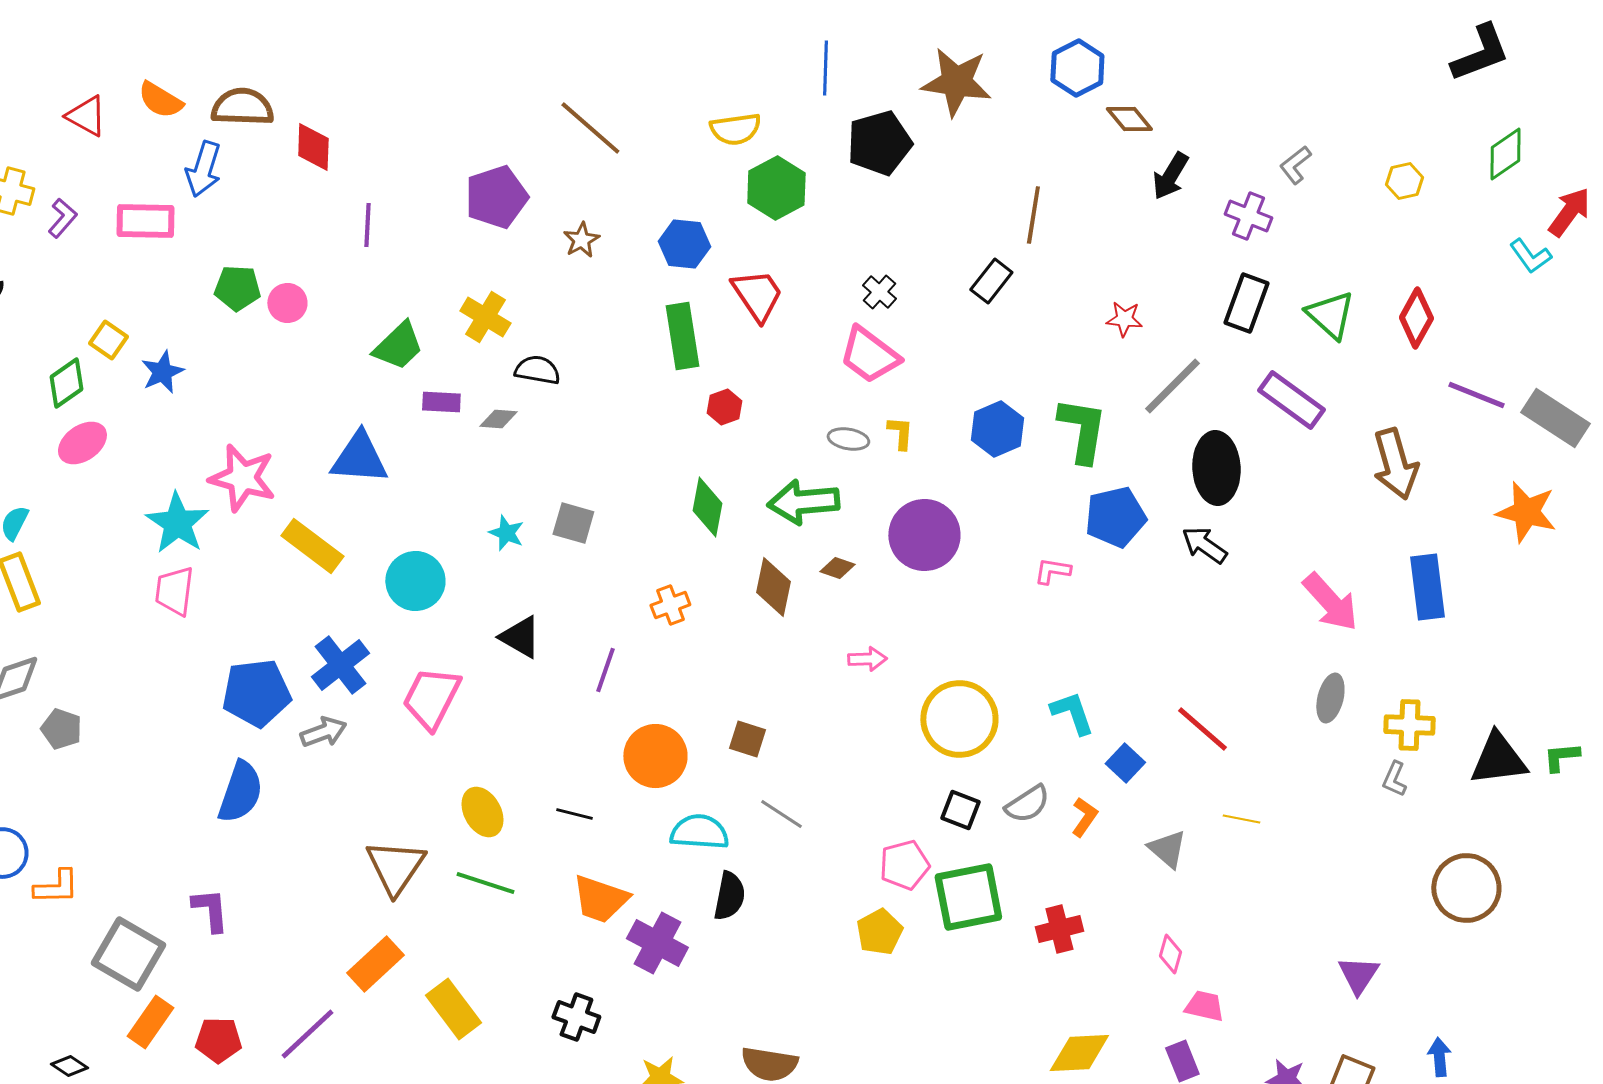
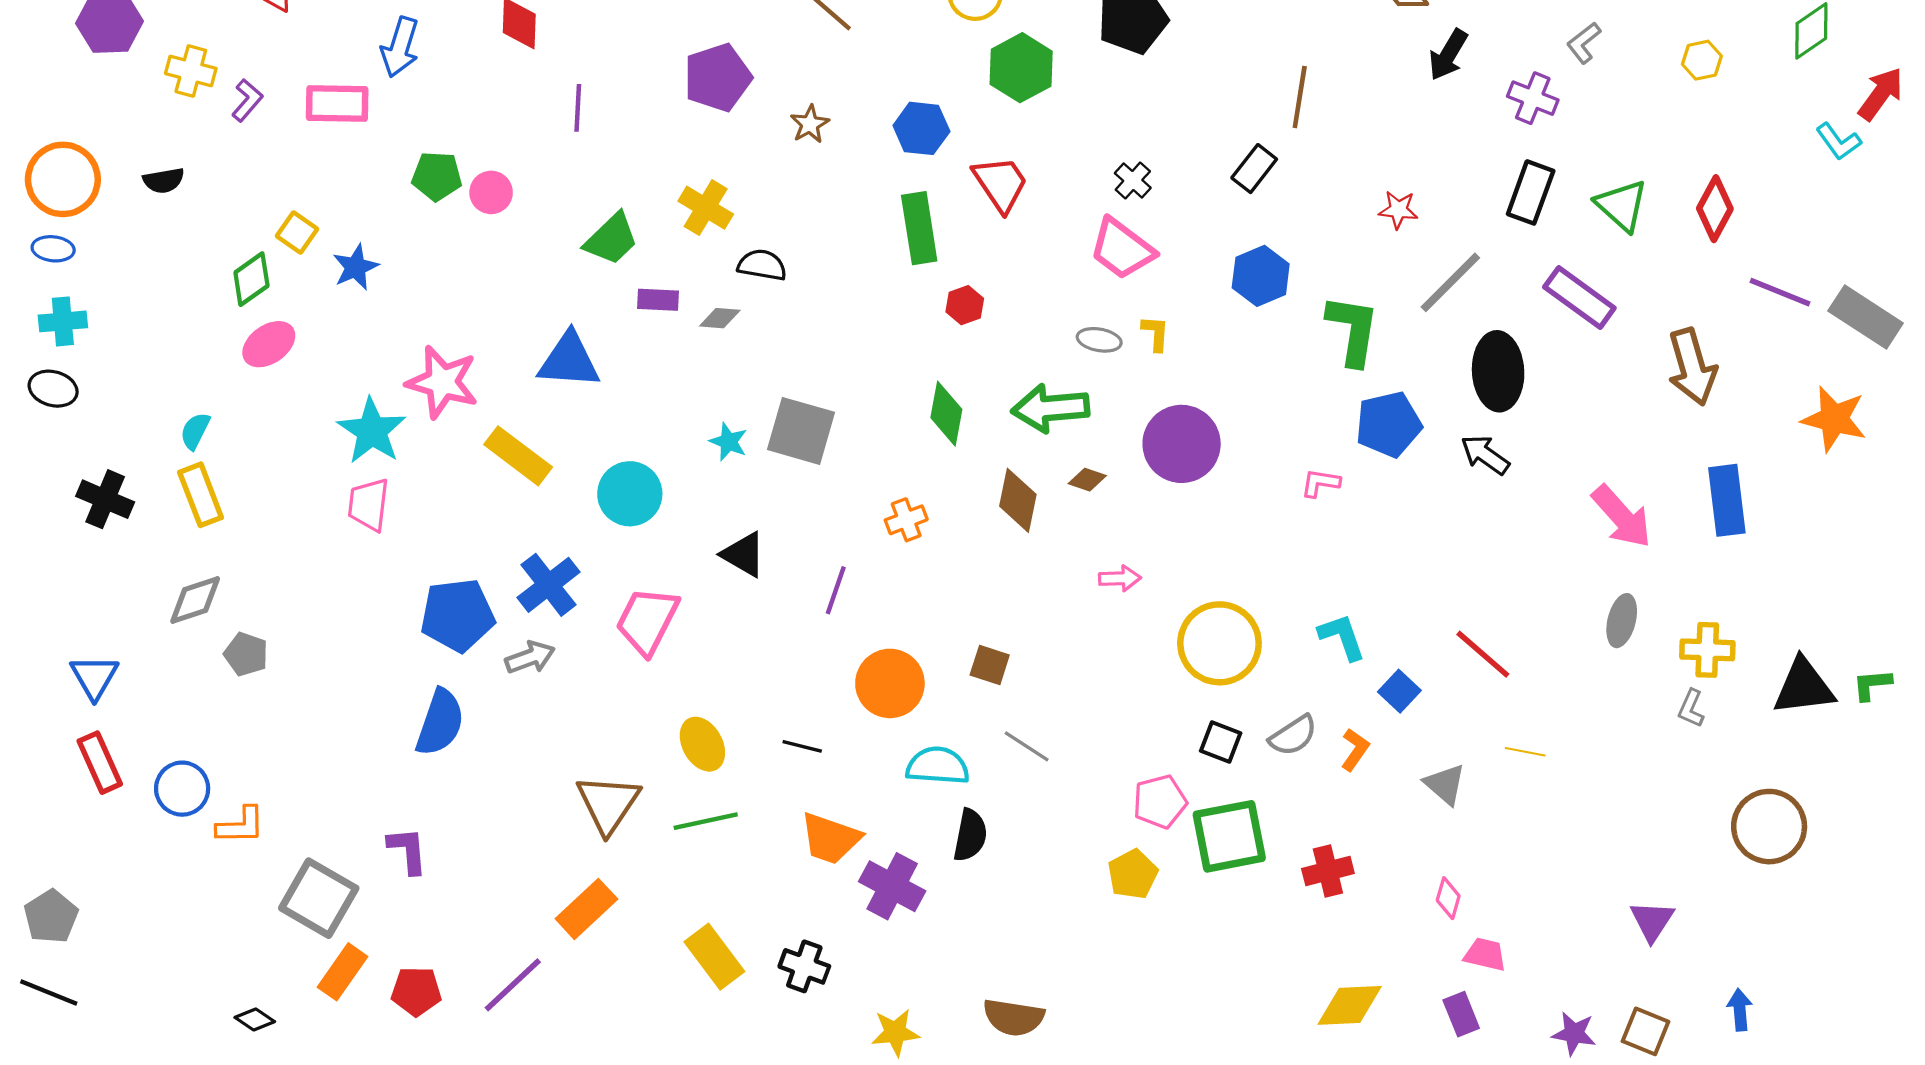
blue hexagon: (997, 429) -> (1261, 276), moved
gray square: (573, 523) -> (801, 431), size x1.5
green line: (485, 883) -> (706, 821), turned -30
yellow rectangle: (453, 1009) -> (714, 957), moved

